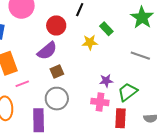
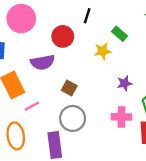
purple semicircle: (47, 51) -> (43, 62), moved, turned 35
brown square: (57, 71) -> (69, 88), turned -32
purple star: (106, 81) -> (125, 83), moved

